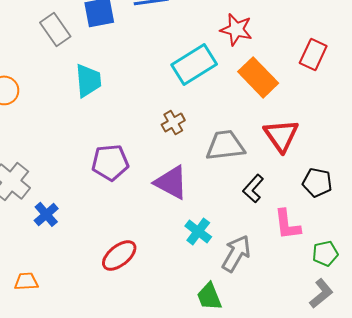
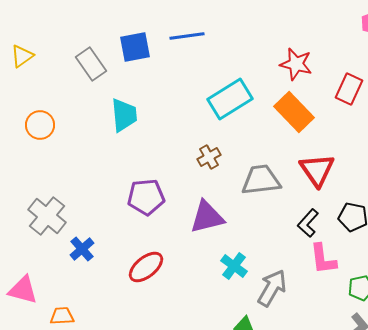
red star: (236, 29) -> (296, 64), moved
purple triangle: (171, 182) -> (207, 217), turned -42
black L-shape: (253, 188) -> (308, 223), moved
red ellipse: (119, 255) -> (146, 267), moved

